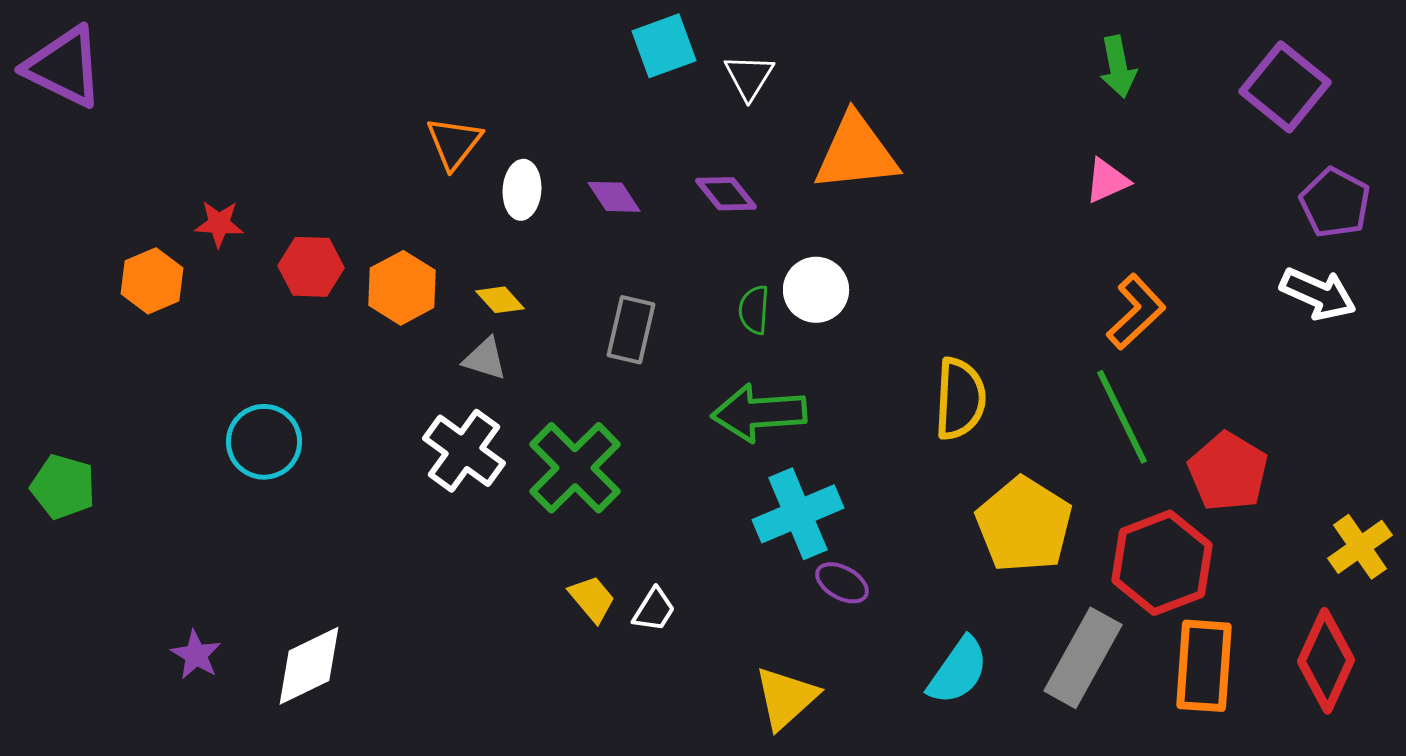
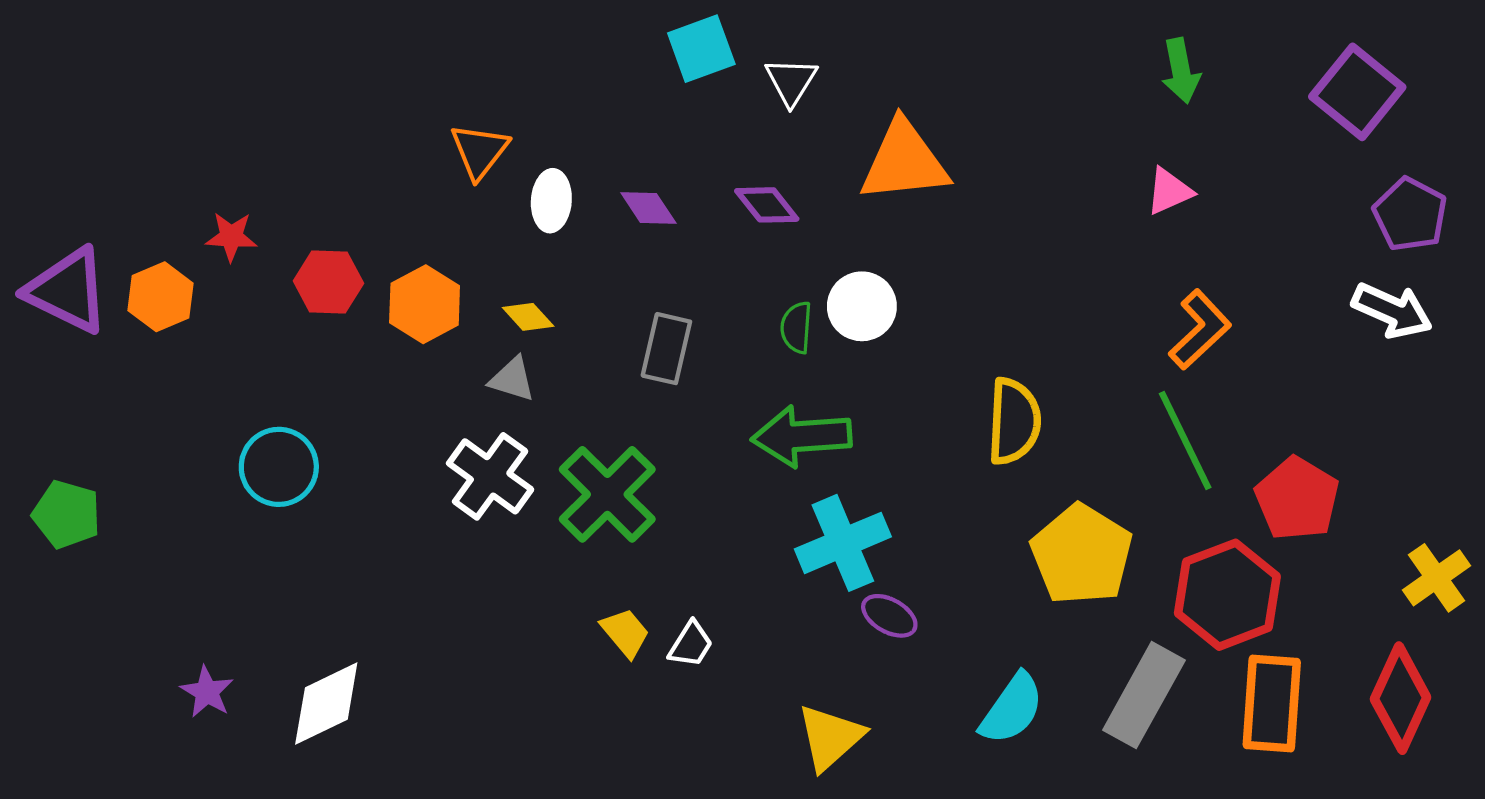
purple triangle: (64, 67) -> (68, 290), moved

